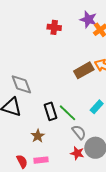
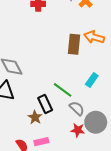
brown rectangle: (84, 70) -> (74, 44), turned -48
black rectangle: (51, 111) -> (45, 104), moved

